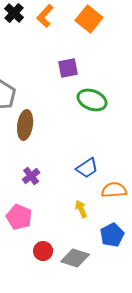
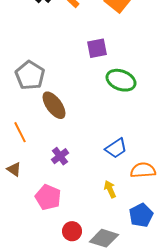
brown ellipse: (25, 125) -> (54, 105), turned -44

